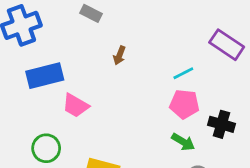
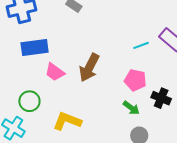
brown arrow: (119, 55) -> (89, 68), moved, size x2.0
cyan line: (183, 73) -> (141, 45), moved

